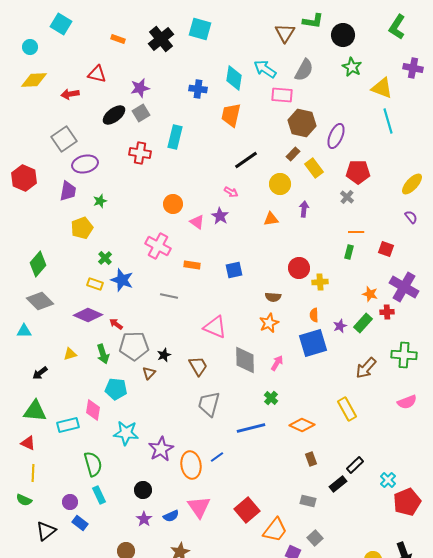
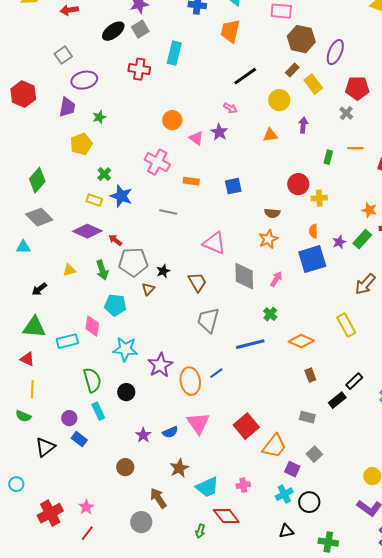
gray square: (64, 139) -> (63, 55), size x0.7
green rectangle: (349, 252) -> (328, 157), moved
black circle: (143, 490) -> (126, 392), moved

